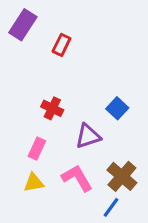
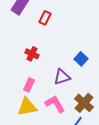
red cross: (52, 108) -> (32, 54), moved
yellow triangle: (34, 183) -> (27, 107), size x1.5

